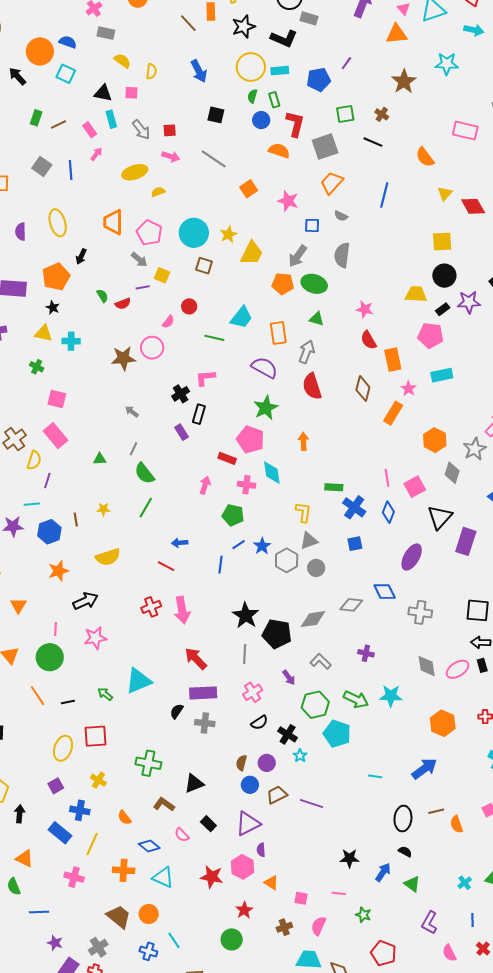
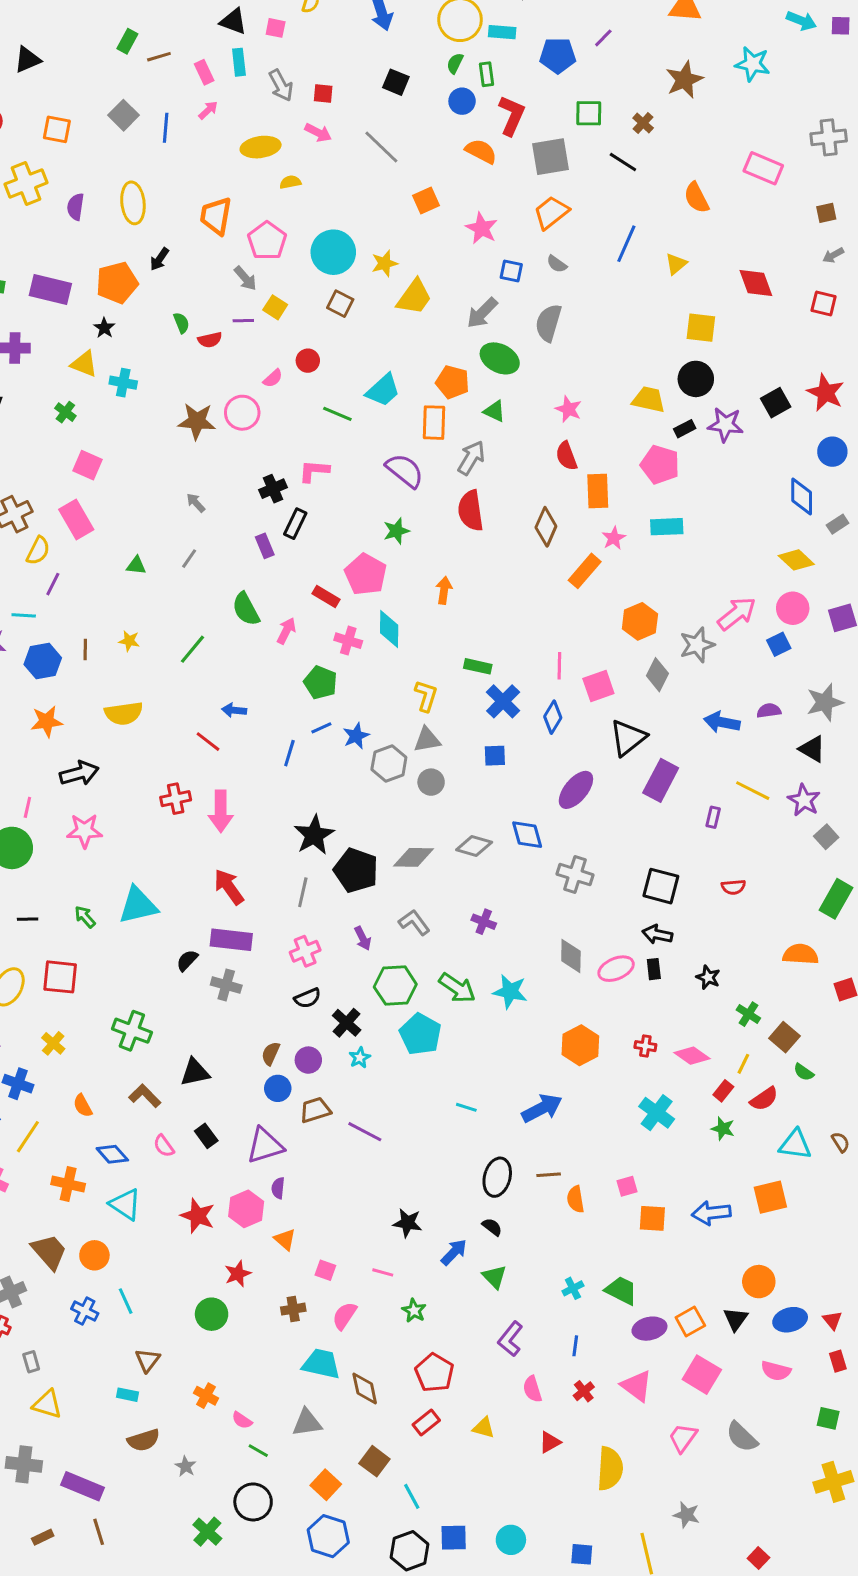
yellow triangle: (445, 194) -> (676, 264), moved
orange pentagon: (283, 284) -> (453, 382), moved
green star: (266, 408) -> (396, 531), size x0.7
green semicircle: (144, 473) -> (246, 609), moved

